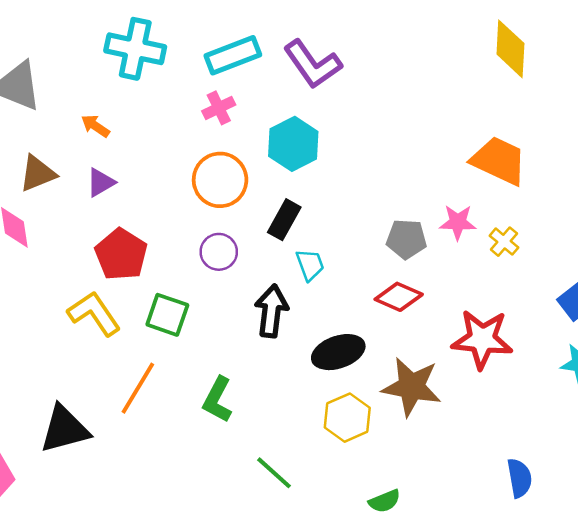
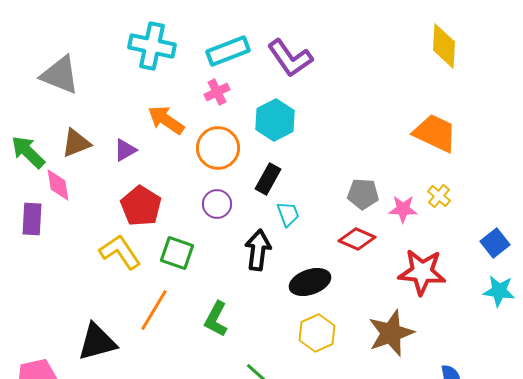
orange arrow: (95, 126) -> (166, 120), moved, size x1.6
pink star: (458, 222) -> (403, 209), moved
brown star: (411, 387) -> (391, 333), moved, turned -30

